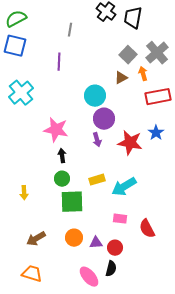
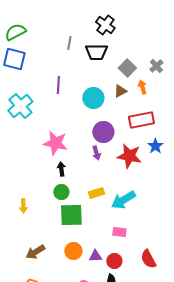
black trapezoid: (133, 18) -> (96, 52), moved, turned -100
gray cross: (157, 53) -> (156, 66), size x0.6
purple line: (59, 62) -> (58, 85), moved
cyan circle: (95, 96) -> (93, 98), moved
red rectangle: (158, 97) -> (141, 120), moved
red semicircle: (147, 229) -> (148, 259), moved

